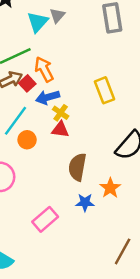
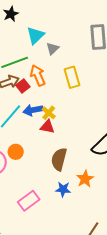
gray triangle: (57, 15) -> (53, 49), moved
yellow rectangle: (105, 90) -> (72, 77), moved
blue arrow: (48, 97) -> (33, 110), moved
orange circle: (27, 140) -> (16, 152), moved

